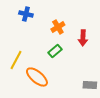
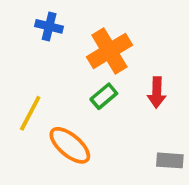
orange cross: (58, 27) -> (109, 51), size x1.6
red arrow: (83, 38) -> (157, 92), moved

